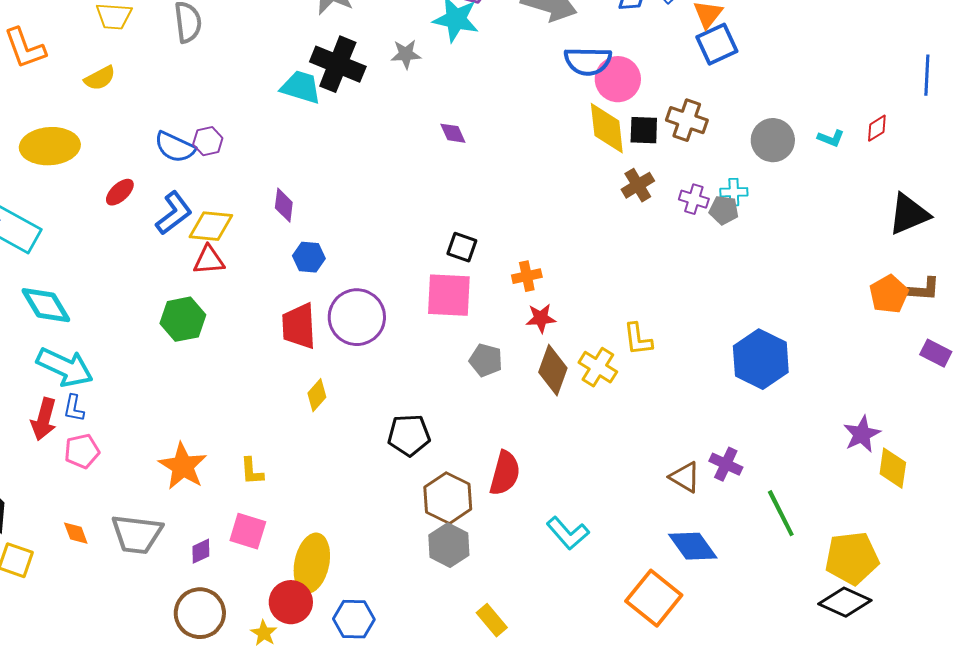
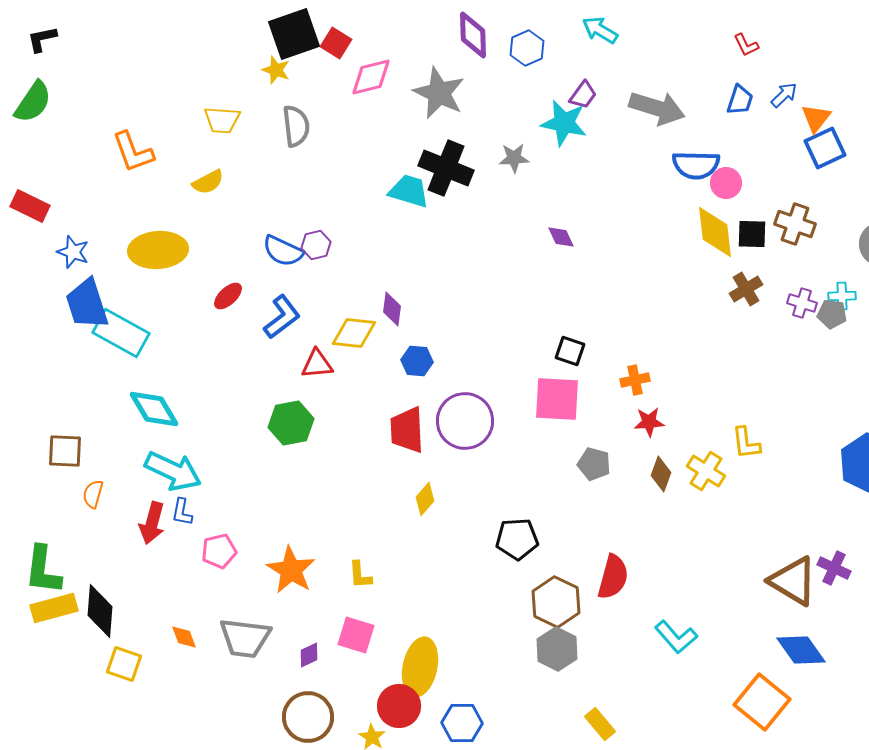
pink circle: (618, 79) -> (726, 183), size x0.7
yellow diamond: (211, 226) -> (354, 333), moved
brown diamond: (553, 370) -> (661, 474), size x0.7
pink pentagon: (82, 451) -> (219, 551), moved
brown triangle: (685, 477) -> (793, 581), size x1.6

